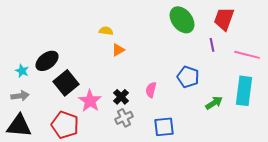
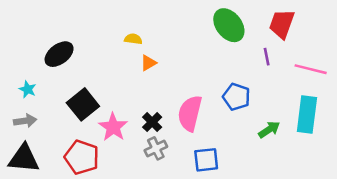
black ellipse: (47, 61) -> (59, 54), moved
pink semicircle: (151, 90) -> (190, 113), size x1.8

